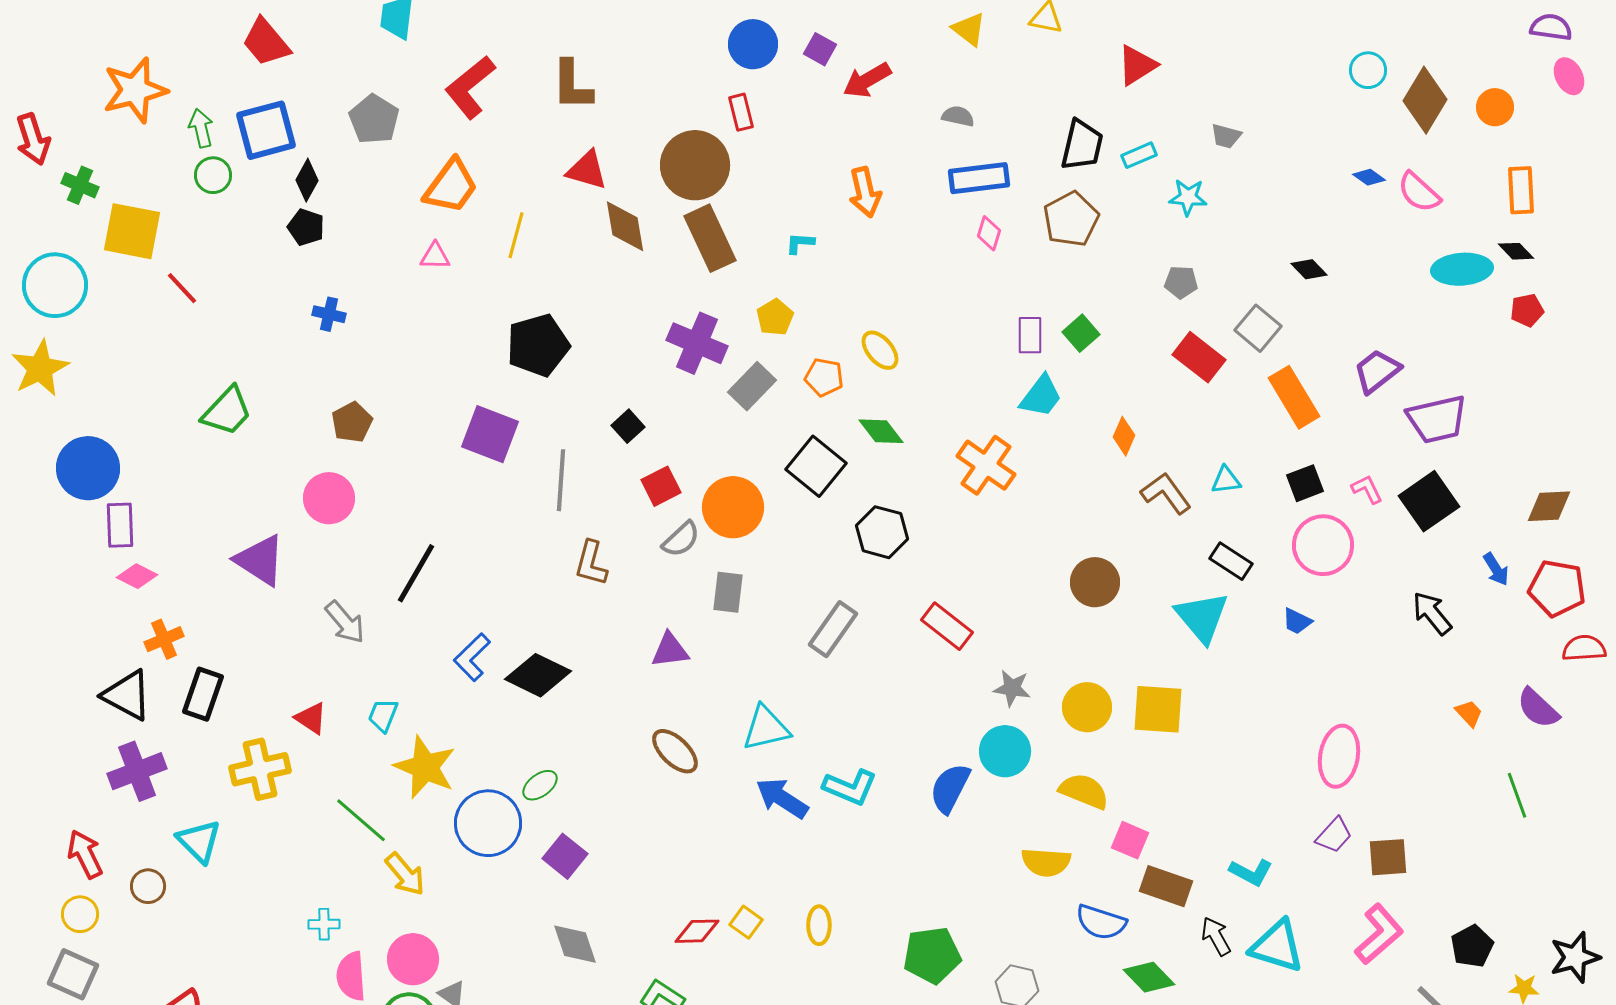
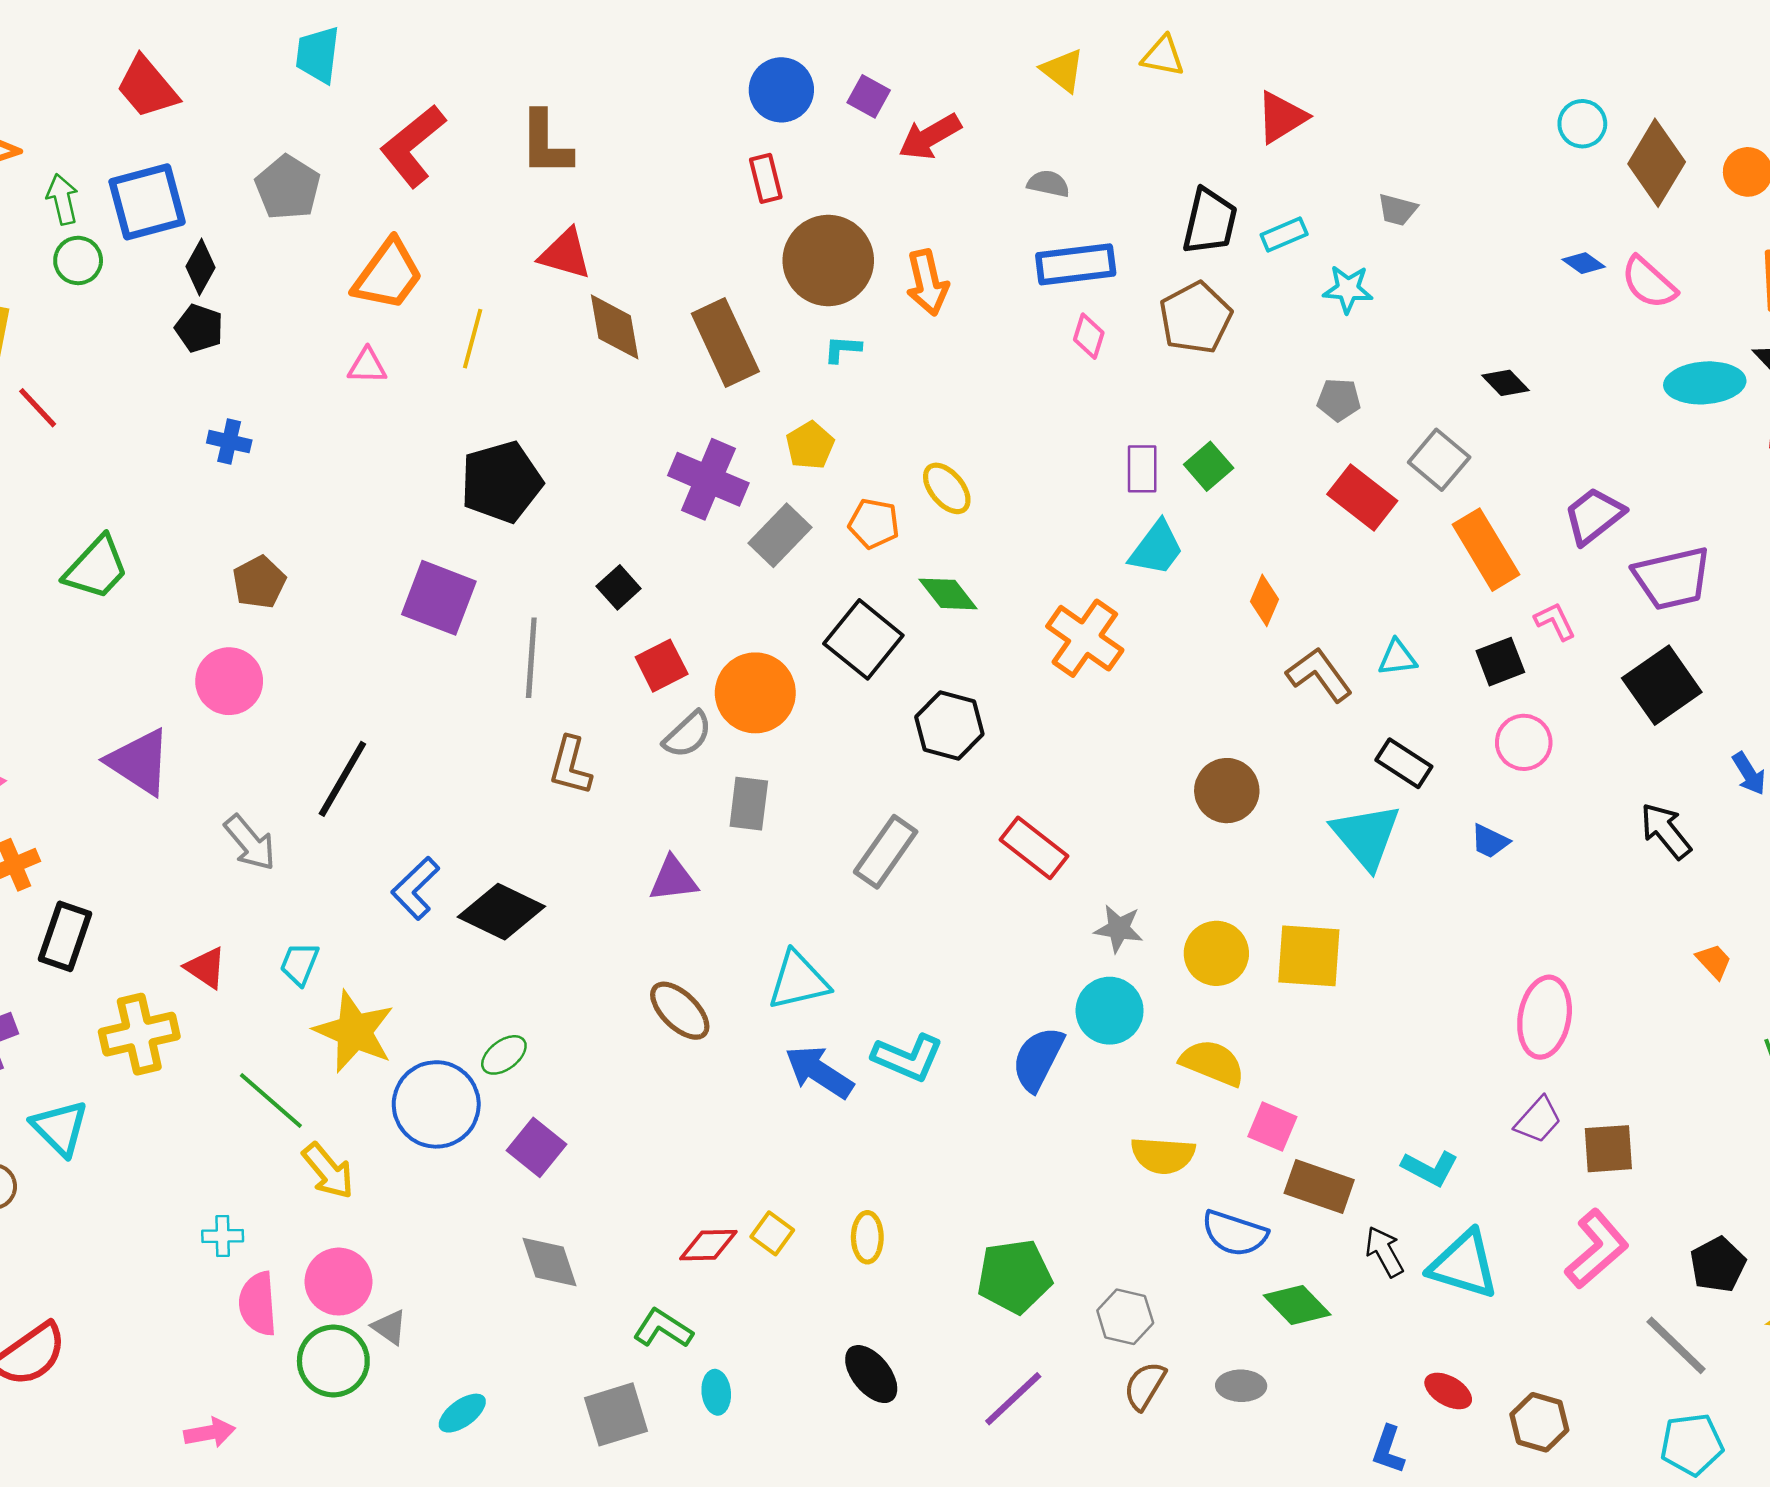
brown circle: (695, 165) -> (828, 260), moved
pink L-shape: (1367, 489) -> (1555, 621), moved
pink circle: (1323, 545) -> (1524, 742), size x0.7

